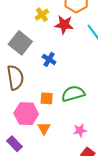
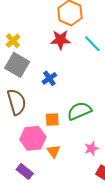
yellow cross: (42, 15) -> (13, 41), moved
blue cross: (49, 59) -> (49, 78), turned 32

